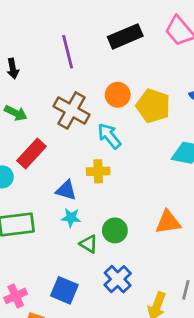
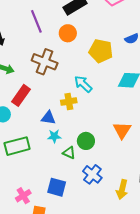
orange circle: (118, 95) -> (68, 33), moved
cyan arrow: (109, 136) -> (83, 84), moved
orange triangle: (168, 222) -> (122, 130), turned -42

